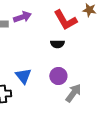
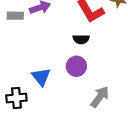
purple circle: (58, 76) -> (76, 66), moved

